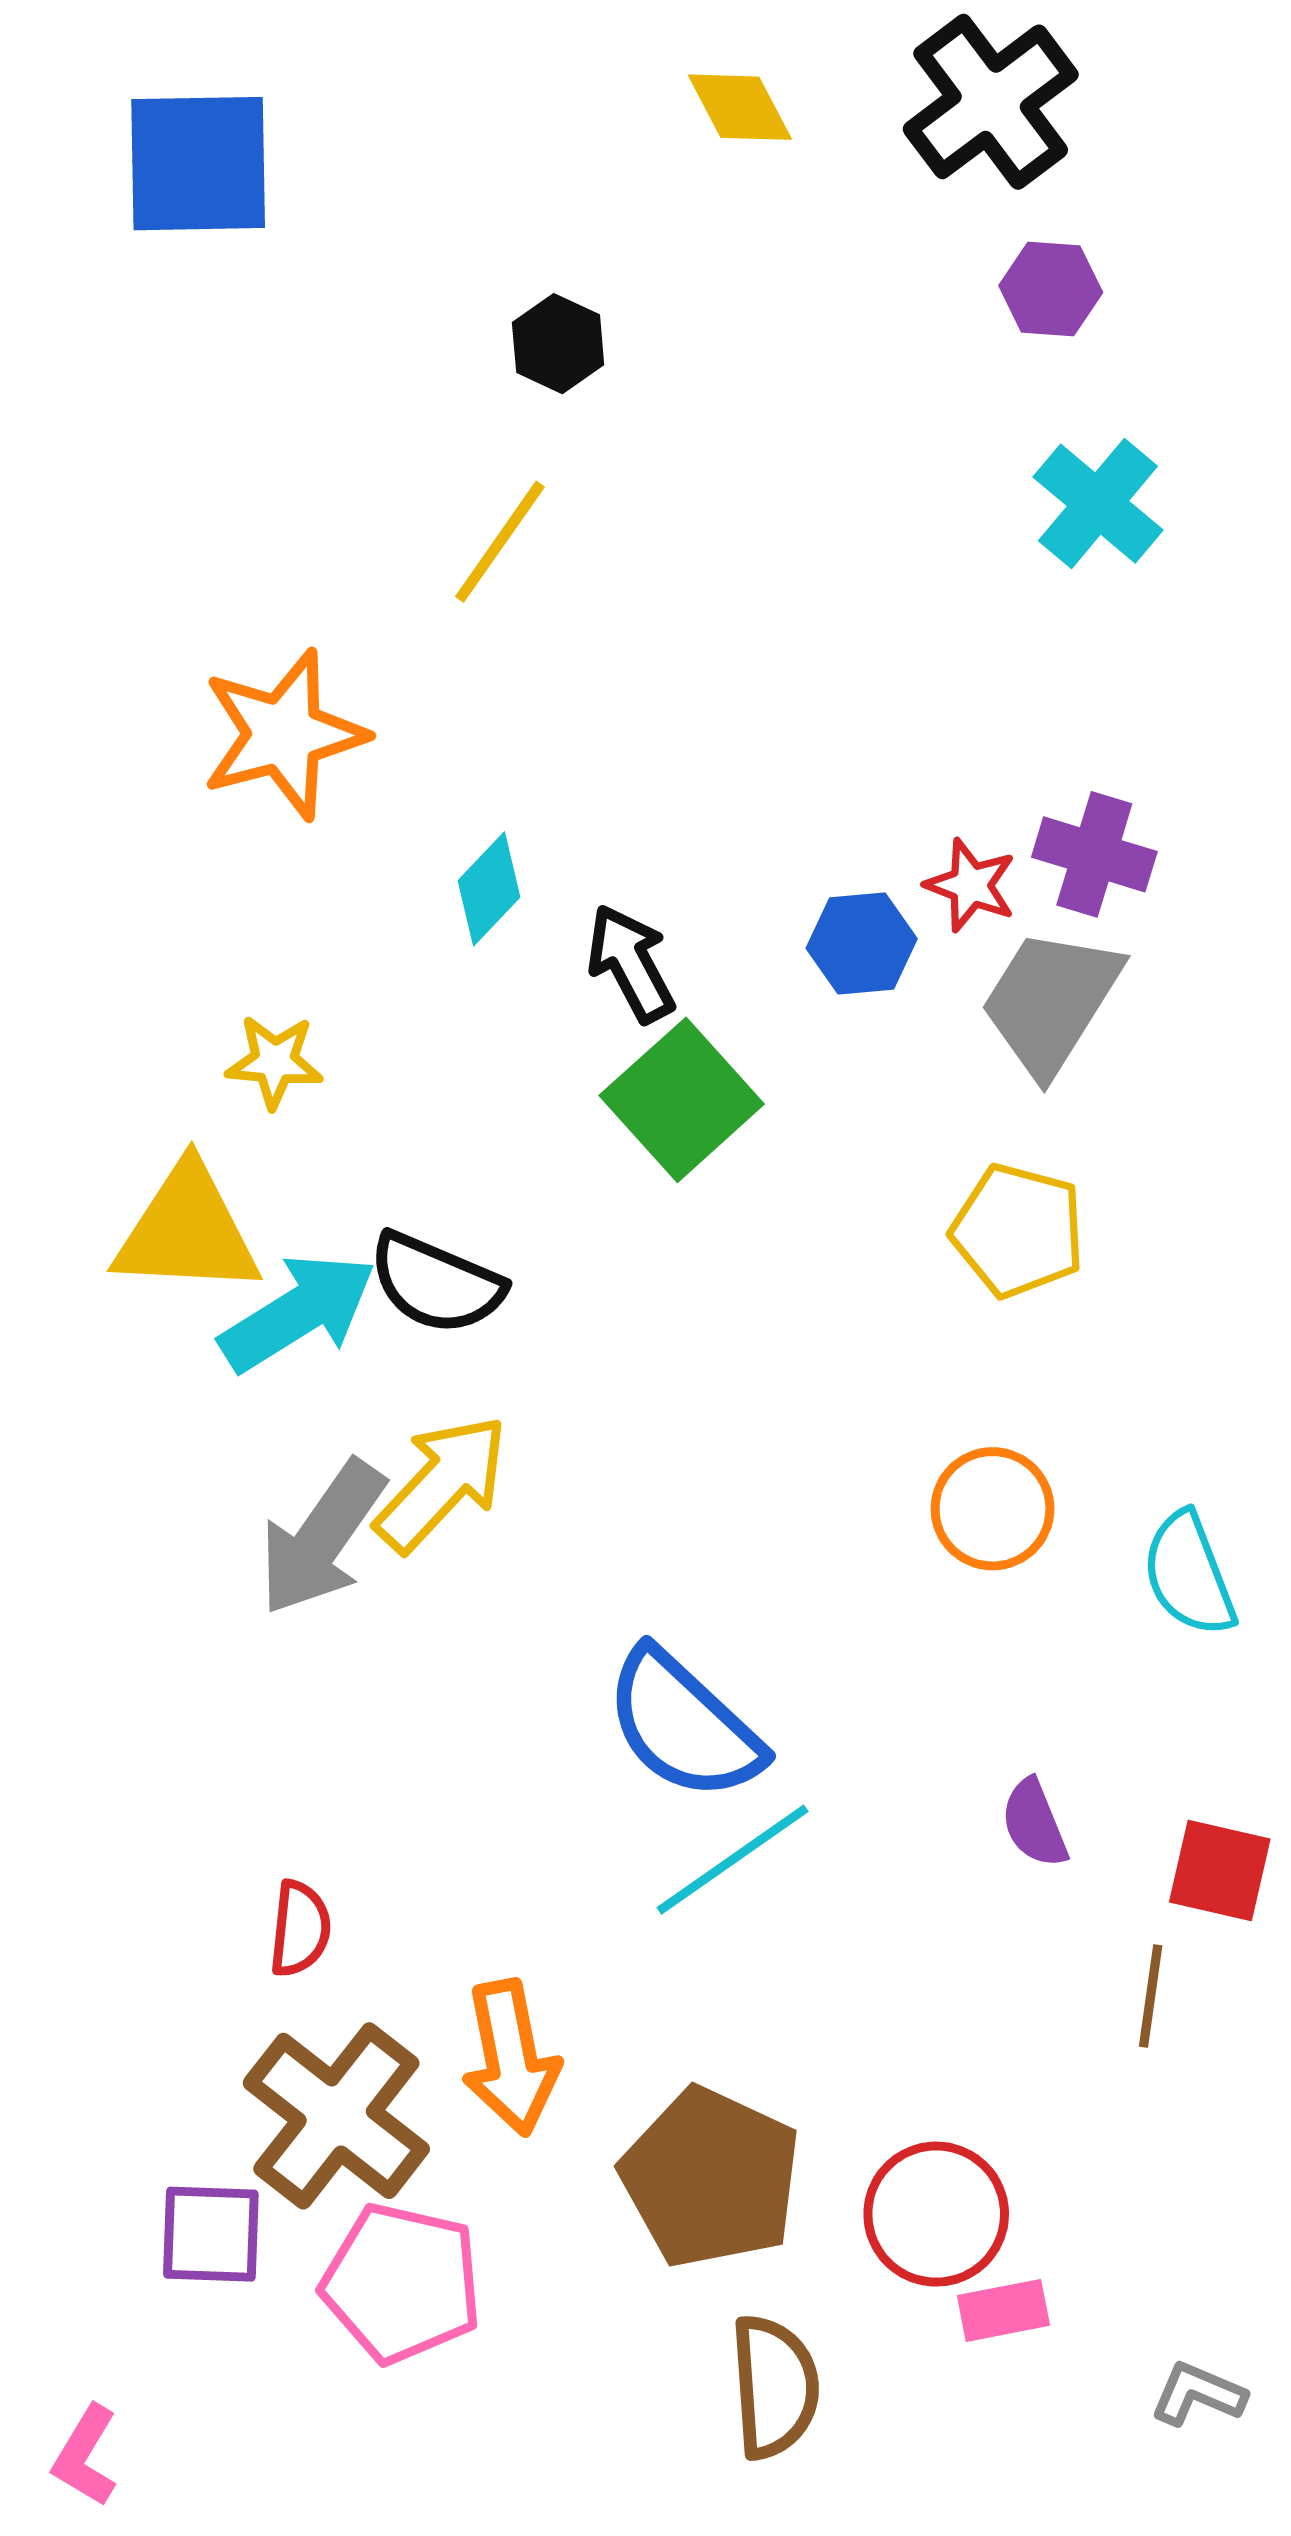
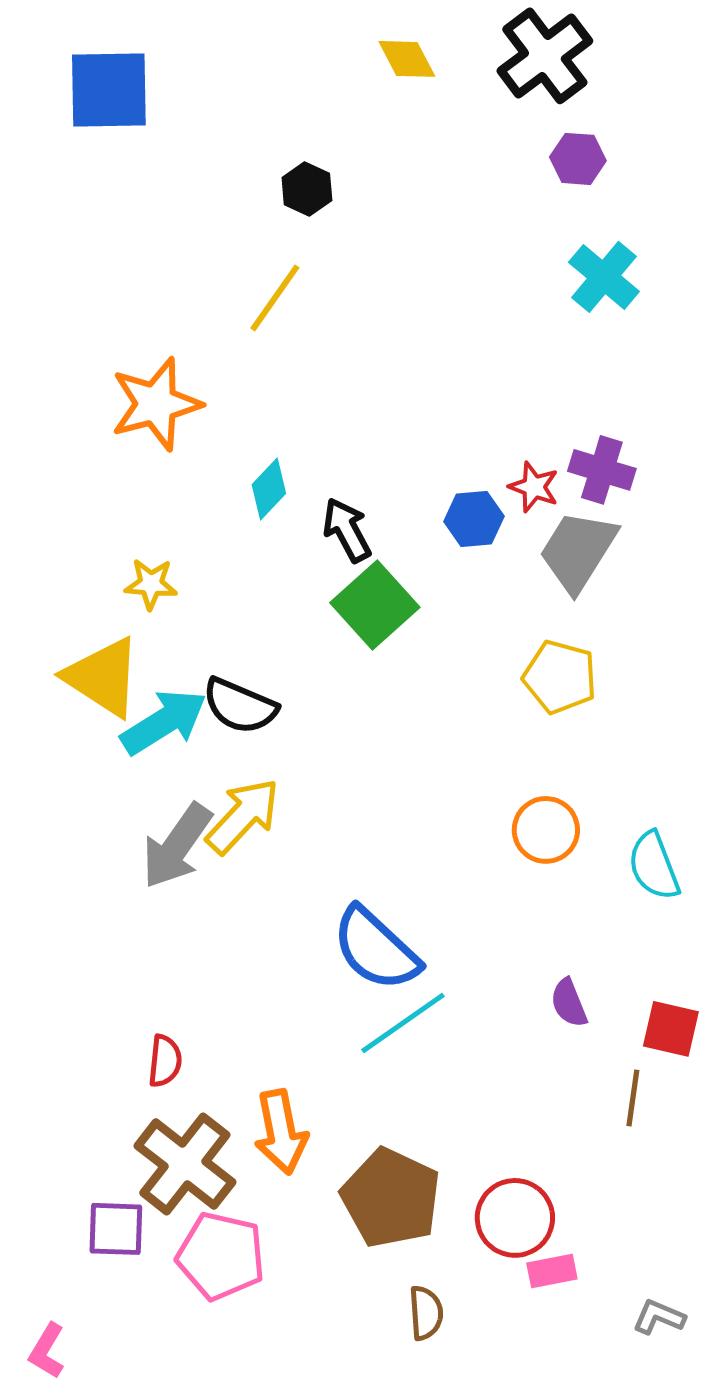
yellow triangle: (187, 1231) -> (103, 677), turned 30
brown semicircle: (774, 2387) -> (426, 1313), size x0.7

